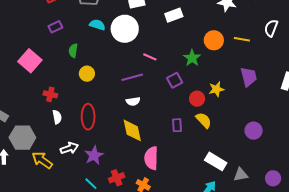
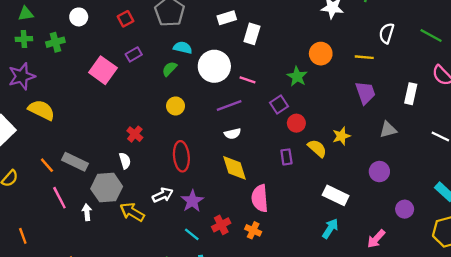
white rectangle: (174, 15) -> (252, 34), moved, turned -48
white circle: (125, 29) -> (214, 66), moved
yellow line: (242, 39) -> (364, 57), moved
green semicircle: (73, 51) -> (169, 69), moved, turned 40
pink square: (30, 61) -> (103, 70), moved
yellow star: (216, 89) -> (341, 136), moved
red cross: (50, 94) -> (135, 134), turned 32
red circle: (197, 99) -> (296, 123), moved
white semicircle: (57, 117) -> (125, 161), moved
purple circle: (254, 131) -> (379, 172), moved
gray triangle: (241, 175) -> (388, 130), moved

